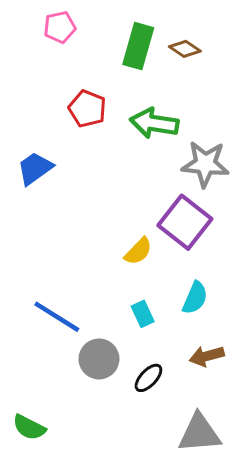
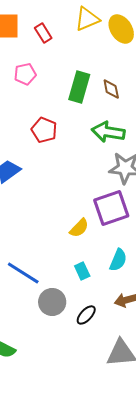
brown diamond: (185, 49) -> (111, 89), turned 45
green arrow: (154, 123) -> (108, 132), moved
purple square: (185, 222) -> (111, 208), turned 33

